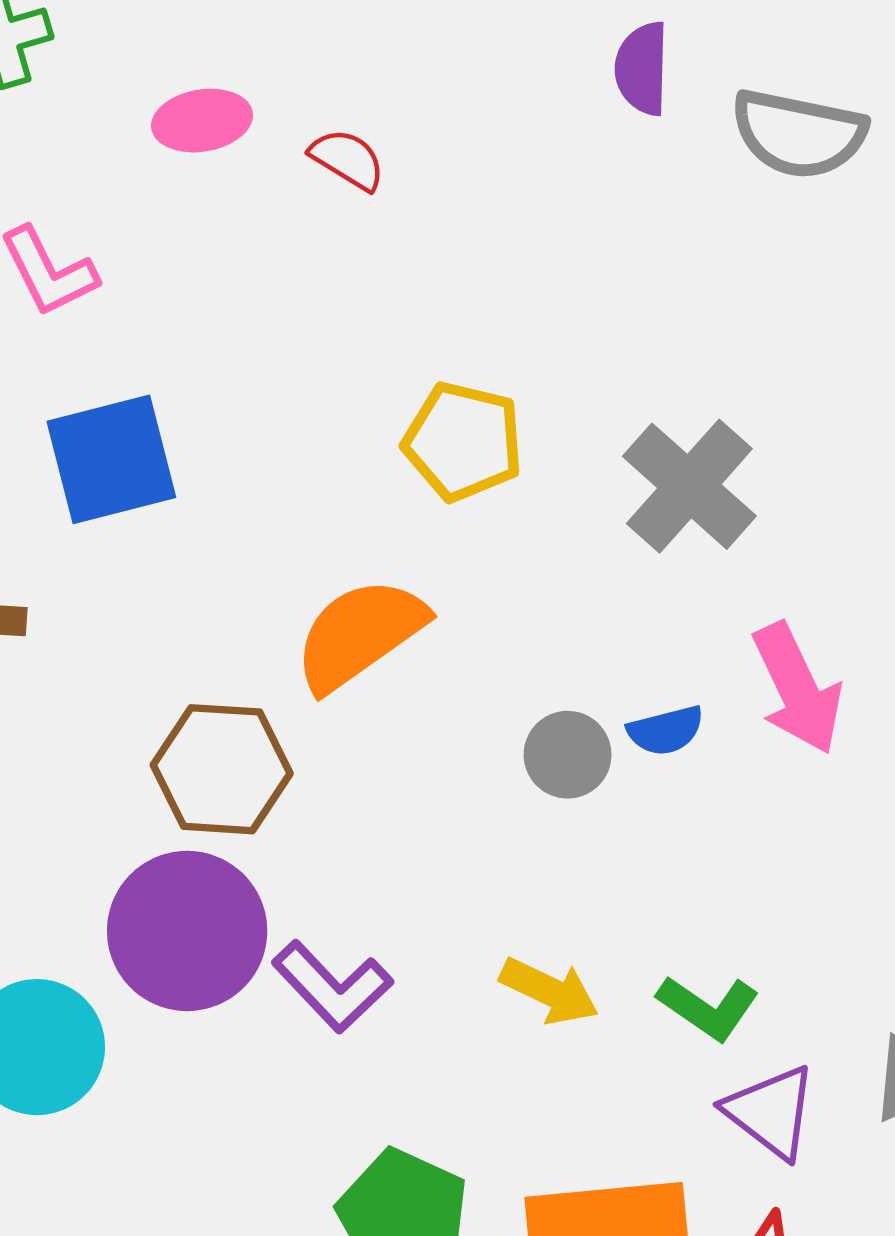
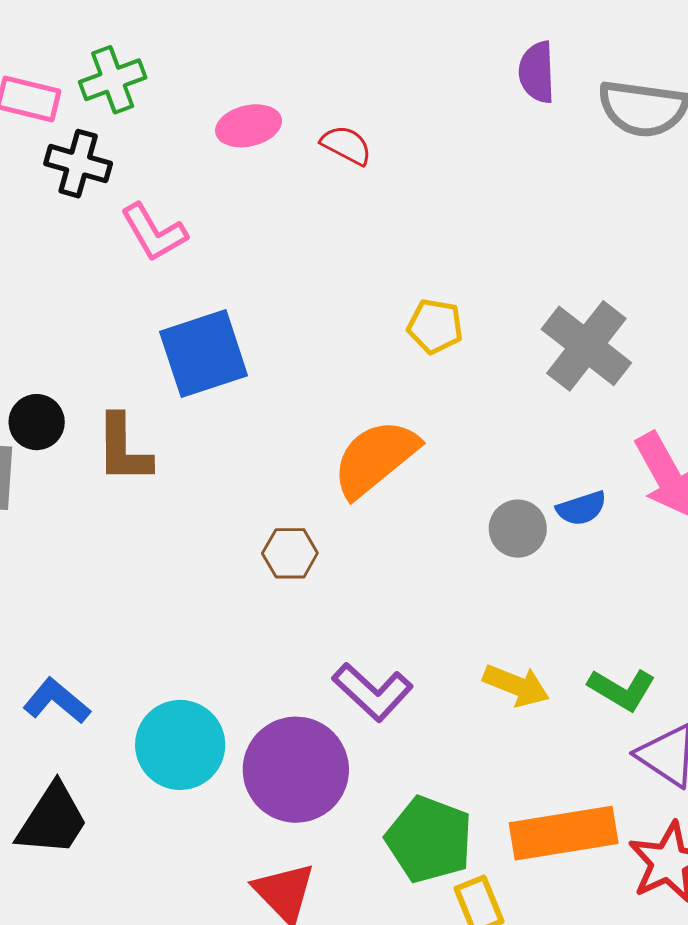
yellow pentagon: (463, 441) -> (435, 326), size x0.7
brown hexagon: (222, 769) -> (290, 553), size x0.6
purple circle: (187, 931) -> (296, 770), moved

